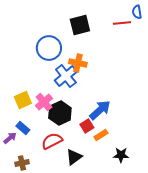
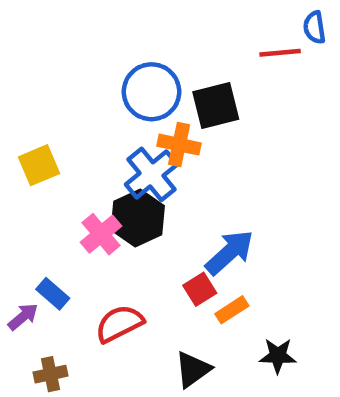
black square: (80, 25) -> (216, 106), moved
blue circle: (49, 48) -> (151, 92), moved
yellow square: (23, 100) -> (39, 165), moved
black hexagon: (60, 113) -> (138, 218), moved
black triangle: (74, 157) -> (193, 370), moved

